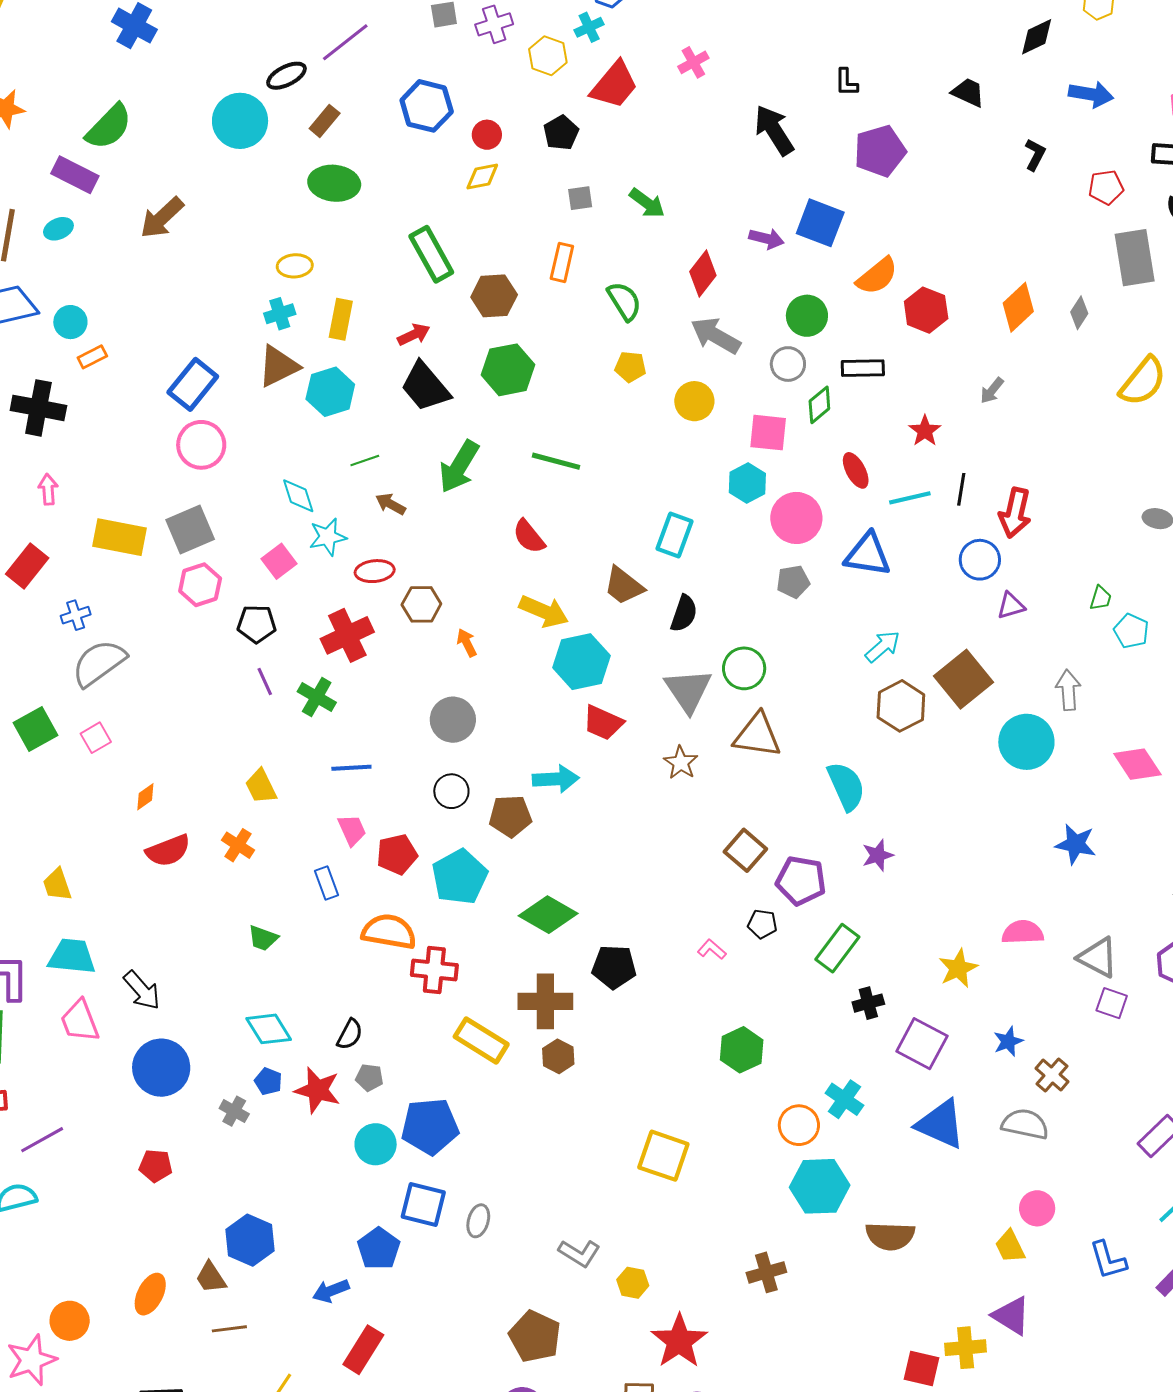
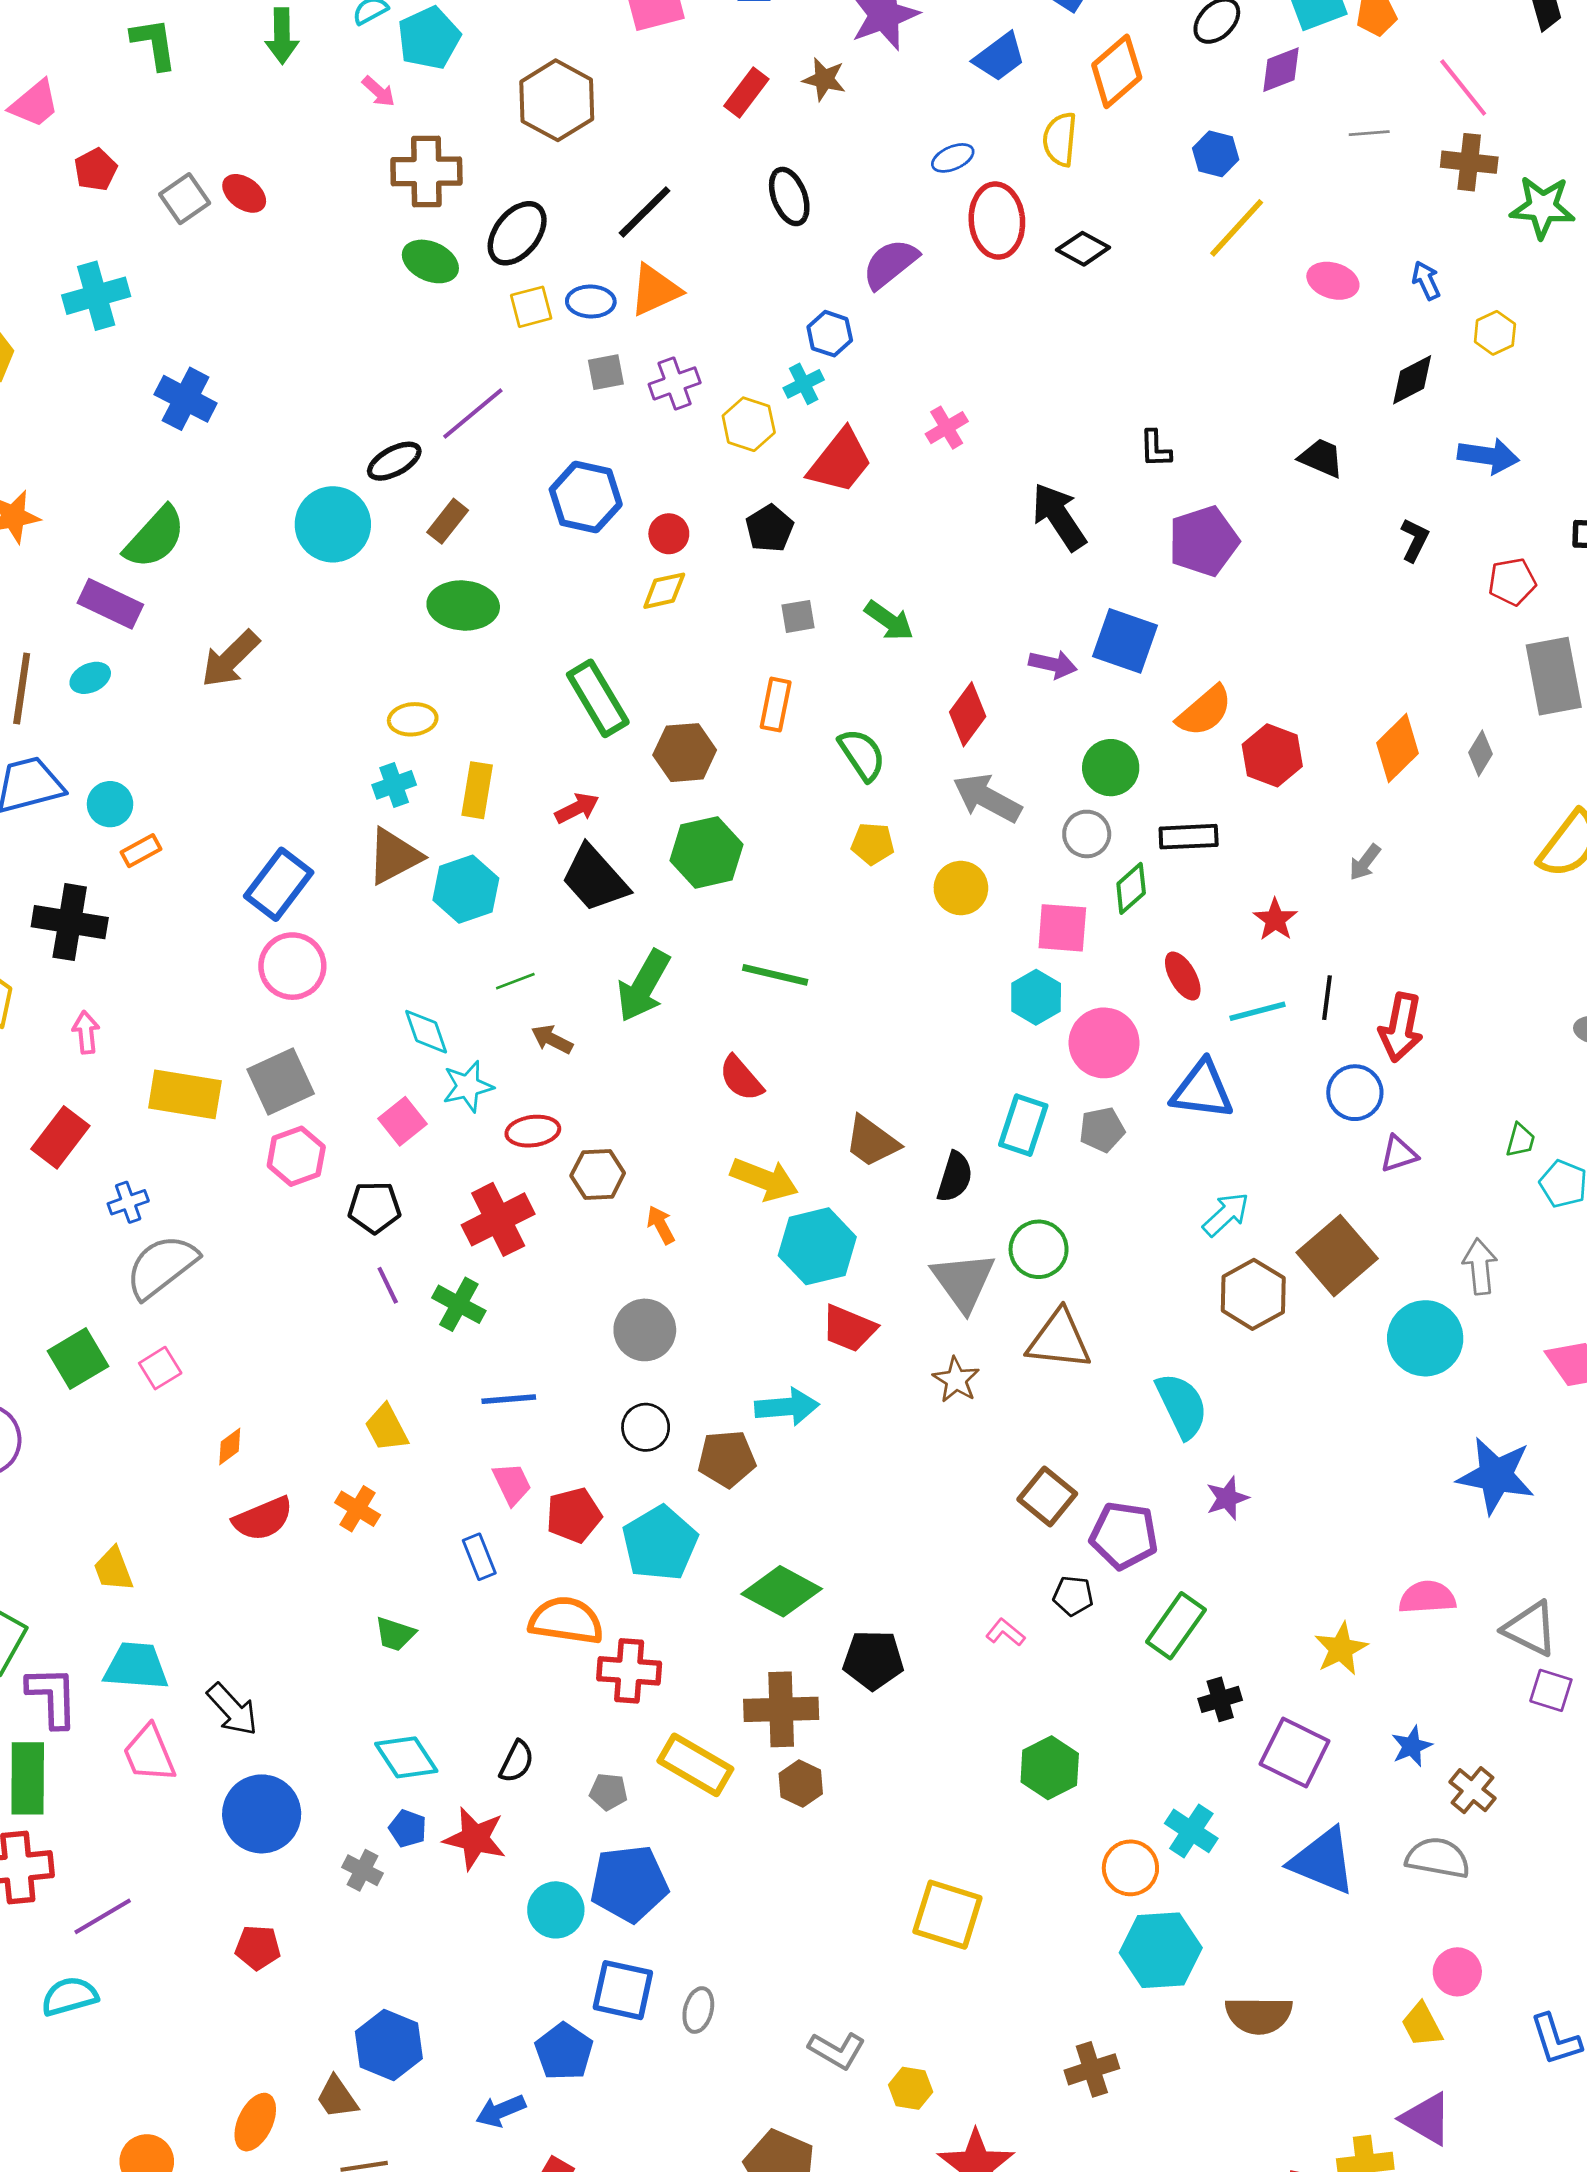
cyan rectangle: (675, 535) -> (1023, 1125), moved
blue star: (1076, 844) -> (1496, 1476), size x1.4
gray pentagon: (369, 1078) -> (608, 1792), moved

